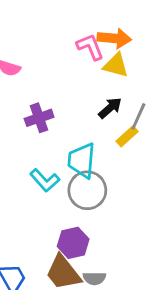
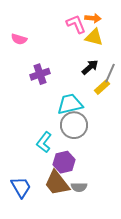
orange arrow: (114, 38) -> (93, 18), size x0.7
cyan trapezoid: (82, 160) -> (70, 104), turned 72
cyan L-shape: (45, 180) -> (44, 142), moved, turned 80

